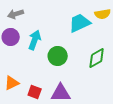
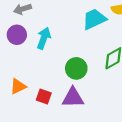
green circle: (58, 56) -> (76, 68), moved

